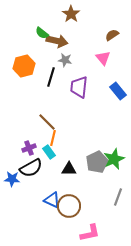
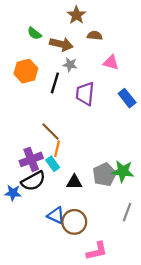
green semicircle: (42, 33) -> (34, 33), moved
brown semicircle: (112, 35) -> (95, 36), moved, turned 40
pink triangle: (103, 58) -> (111, 62), turned -35
purple cross: (29, 148) -> (31, 159), size x1.5
green star: (114, 159) -> (123, 171), turned 30

